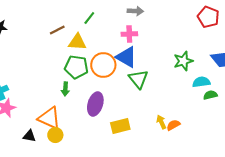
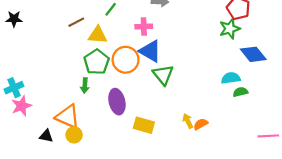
pink cross: (129, 34) -> (144, 26), moved
green star: (183, 61) -> (230, 29), moved
green pentagon: (76, 67) -> (97, 62), turned 30
purple ellipse: (95, 104) -> (117, 102), turned -30
yellow rectangle: (120, 126) -> (144, 125), turned 30

